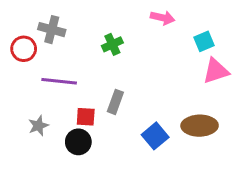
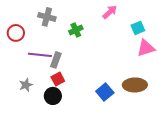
pink arrow: (163, 18) -> (110, 12), turned -56
gray cross: (52, 30) -> (47, 17), moved
gray rectangle: (115, 102) -> (56, 60), moved
red square: (86, 117) -> (58, 79), turned -32

